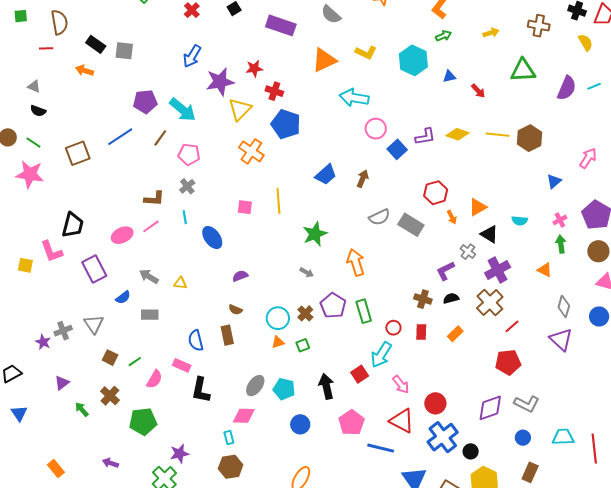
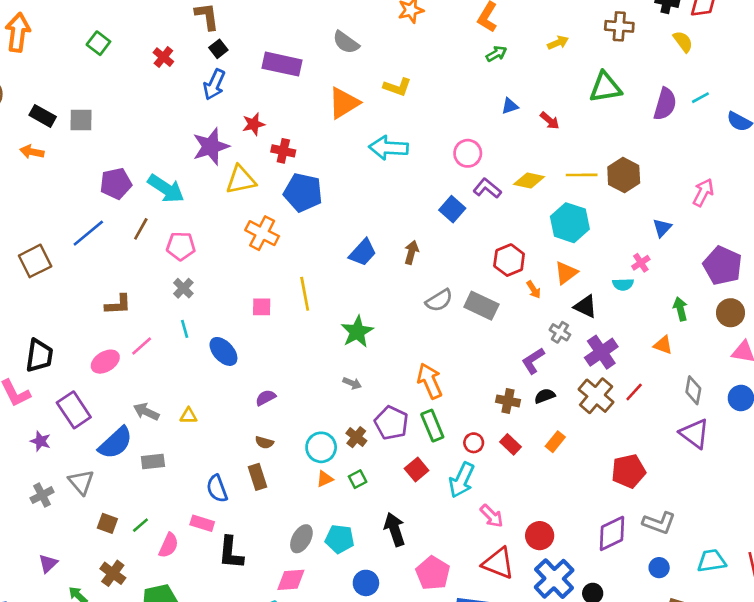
blue arrow: (192, 56) -> (214, 84), moved
cyan hexagon: (413, 60) -> (570, 223), moved
yellow triangle: (240, 109) -> (241, 180), turned 40
pink circle: (376, 129) -> (468, 153), moved
purple L-shape: (425, 137) -> (487, 188), turned -125
brown L-shape: (154, 199) -> (118, 305), moved
pink cross: (560, 220) -> (641, 263), moved
orange arrow: (356, 262) -> (430, 381), moved
blue semicircle: (123, 297) -> (116, 443), size x1.8
red line: (512, 326) -> (634, 392), moved
red rectangle: (421, 332) -> (511, 444), turned -42
purple star: (43, 342) -> (40, 441), moved
red square: (360, 374) -> (417, 470), moved

